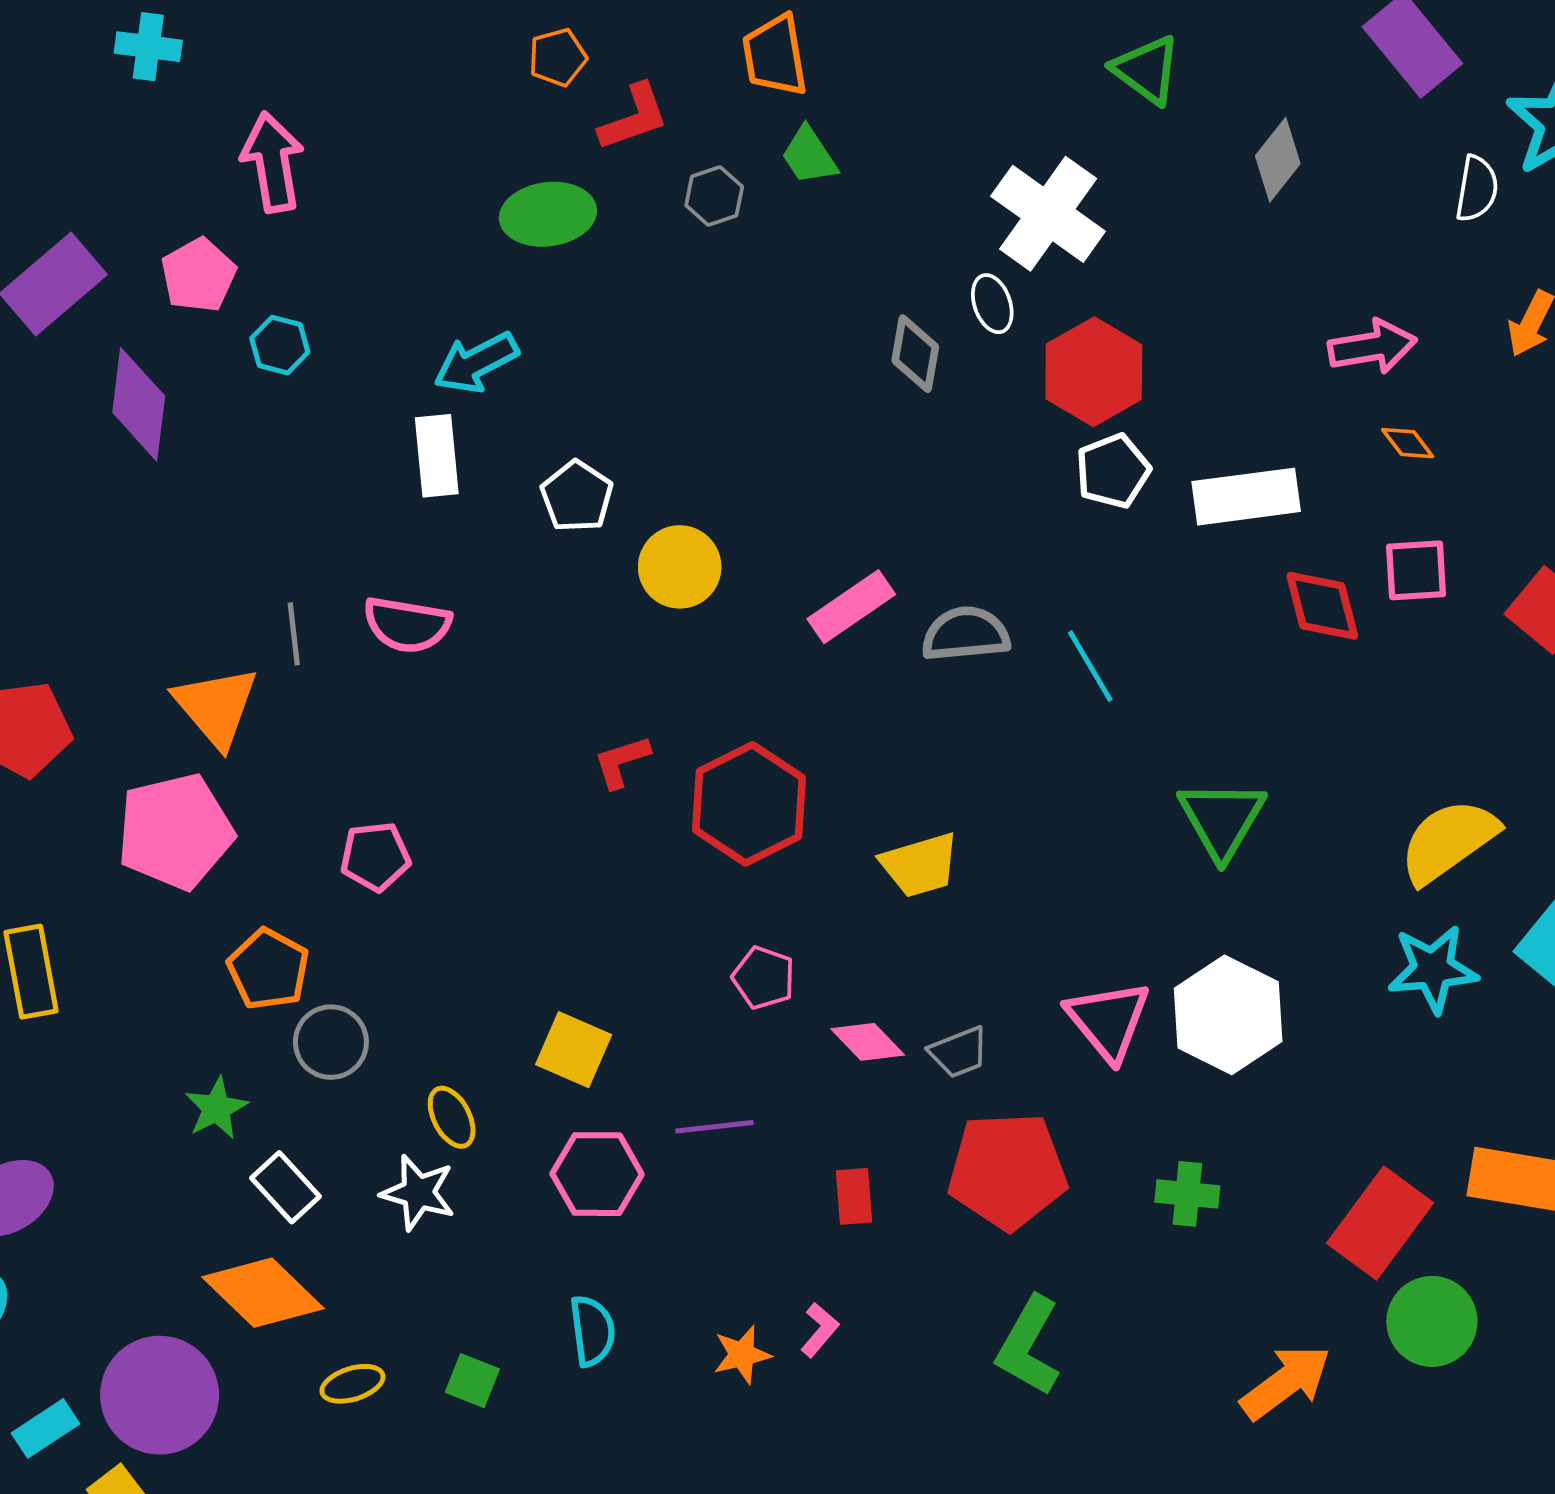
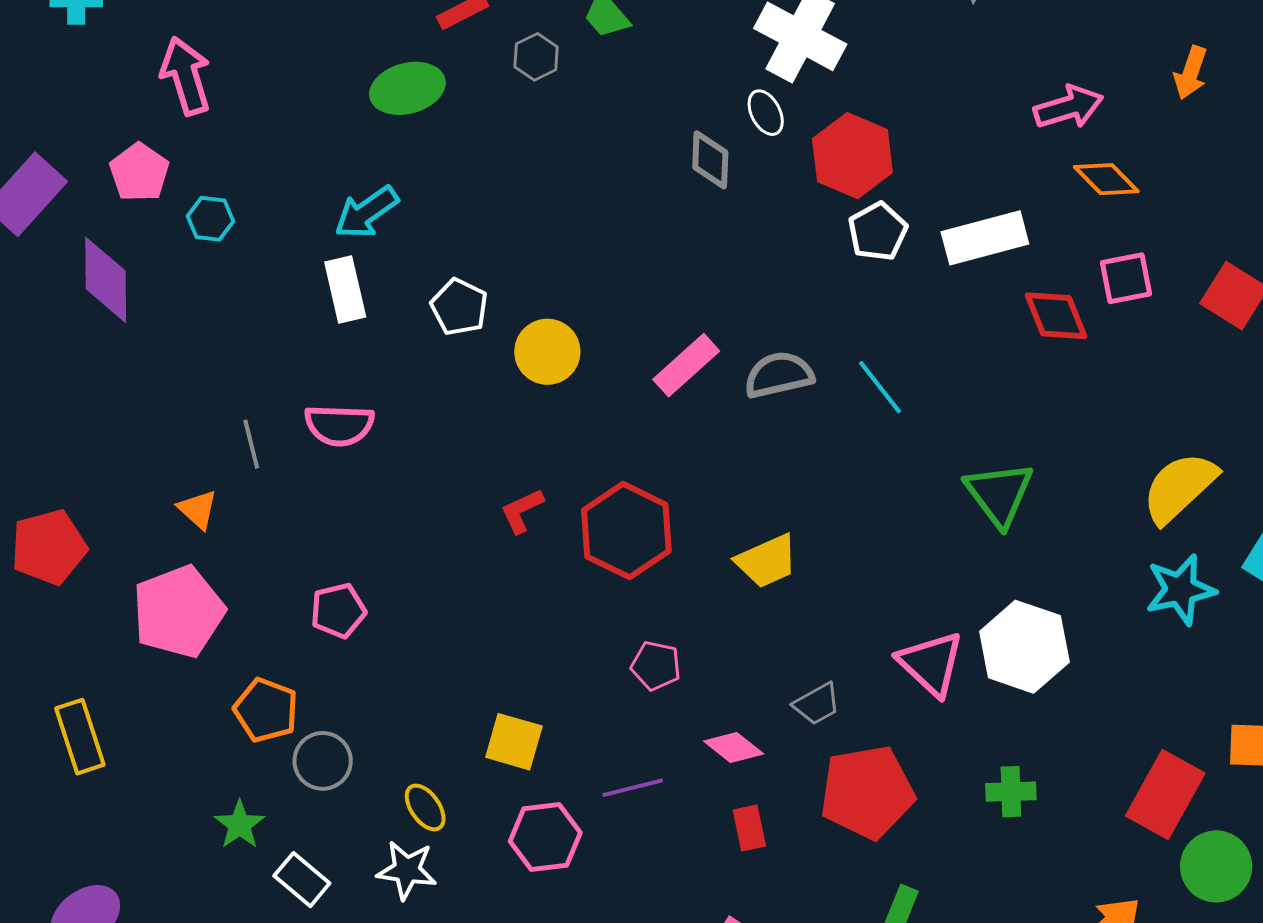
orange diamond: (1408, 443) -> (1106, 179), size x1.5
orange triangle: (216, 707) -> (198, 509), size x0.6
pink diamond: (868, 1042) -> (734, 747), moved

